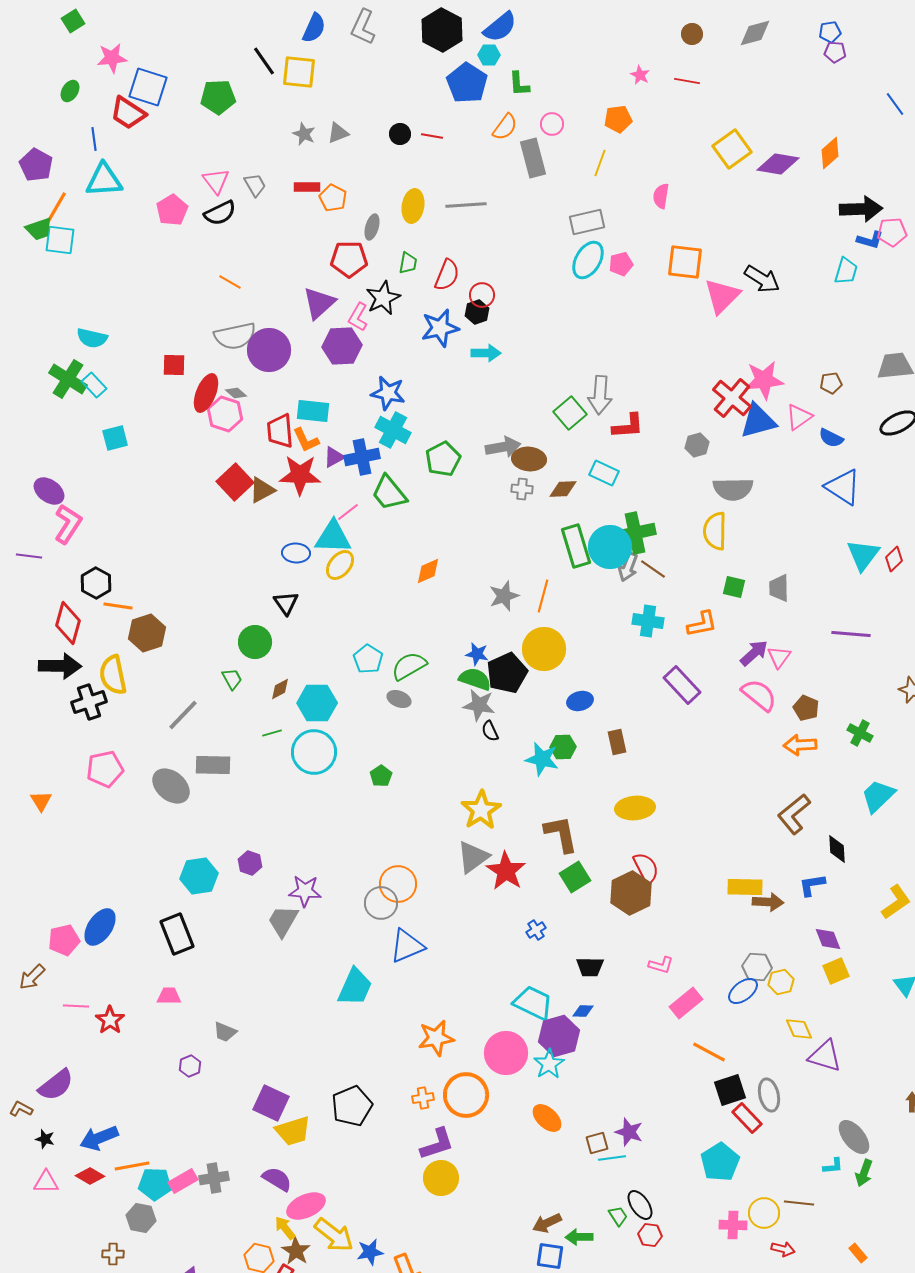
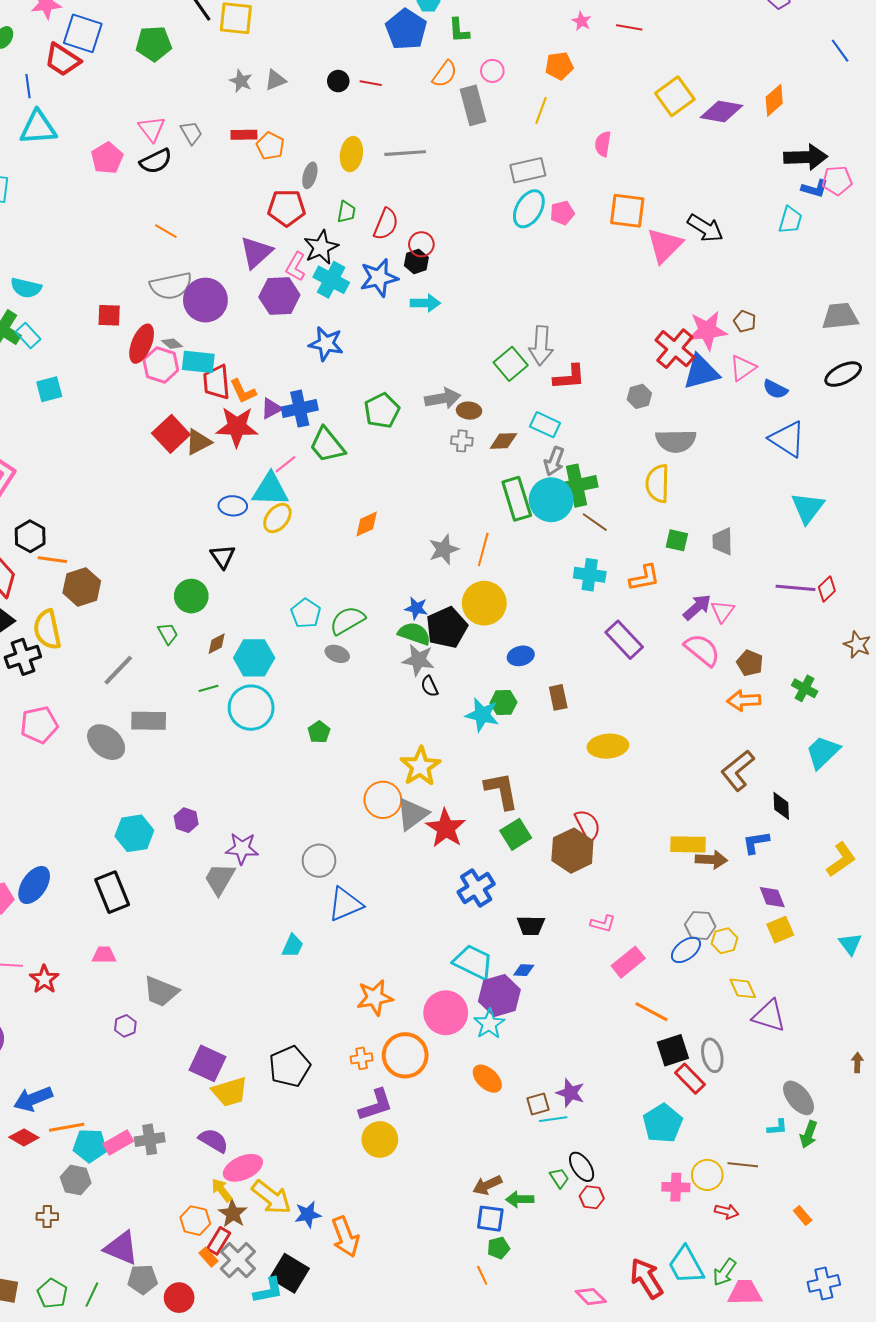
brown pentagon: (831, 383) -> (745, 321), moved, turned 30
cyan rectangle: (313, 411) -> (198, 362), moved
cyan cross: (393, 430) -> (331, 280), moved
brown ellipse: (529, 459) -> (469, 411), size x0.7
red diamond: (894, 559) -> (827, 589), moved
gray arrow: (628, 567) -> (554, 461), moved
yellow ellipse: (635, 808) -> (608, 746), moved
orange circle: (398, 884) -> (383, 800), moved
blue cross: (536, 930) -> (476, 888), size x1.8
cyan trapezoid: (355, 987) -> (293, 946), size x0.6
gray trapezoid: (225, 1032) -> (161, 991), size x1.5

